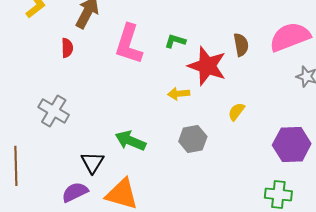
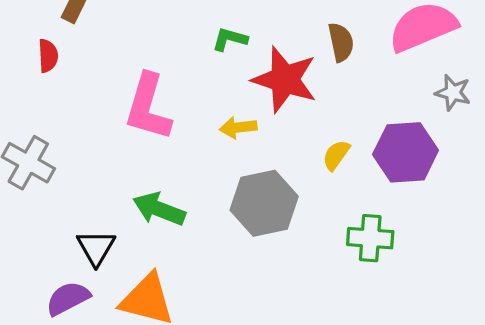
pink L-shape: (129, 44) -> (148, 107), moved
gray hexagon: (193, 139) -> (264, 203), size x1.4
purple hexagon: (292, 144) -> (406, 152), moved
green cross: (278, 194) -> (370, 238), moved

